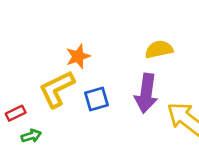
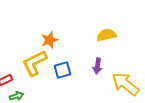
purple arrow: (146, 93) -> (97, 66), size x0.6

